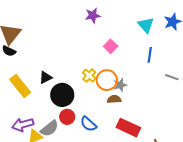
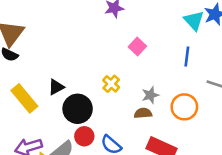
cyan triangle: (146, 25) -> (194, 21), moved
orange circle: (107, 80) -> (184, 107), moved

